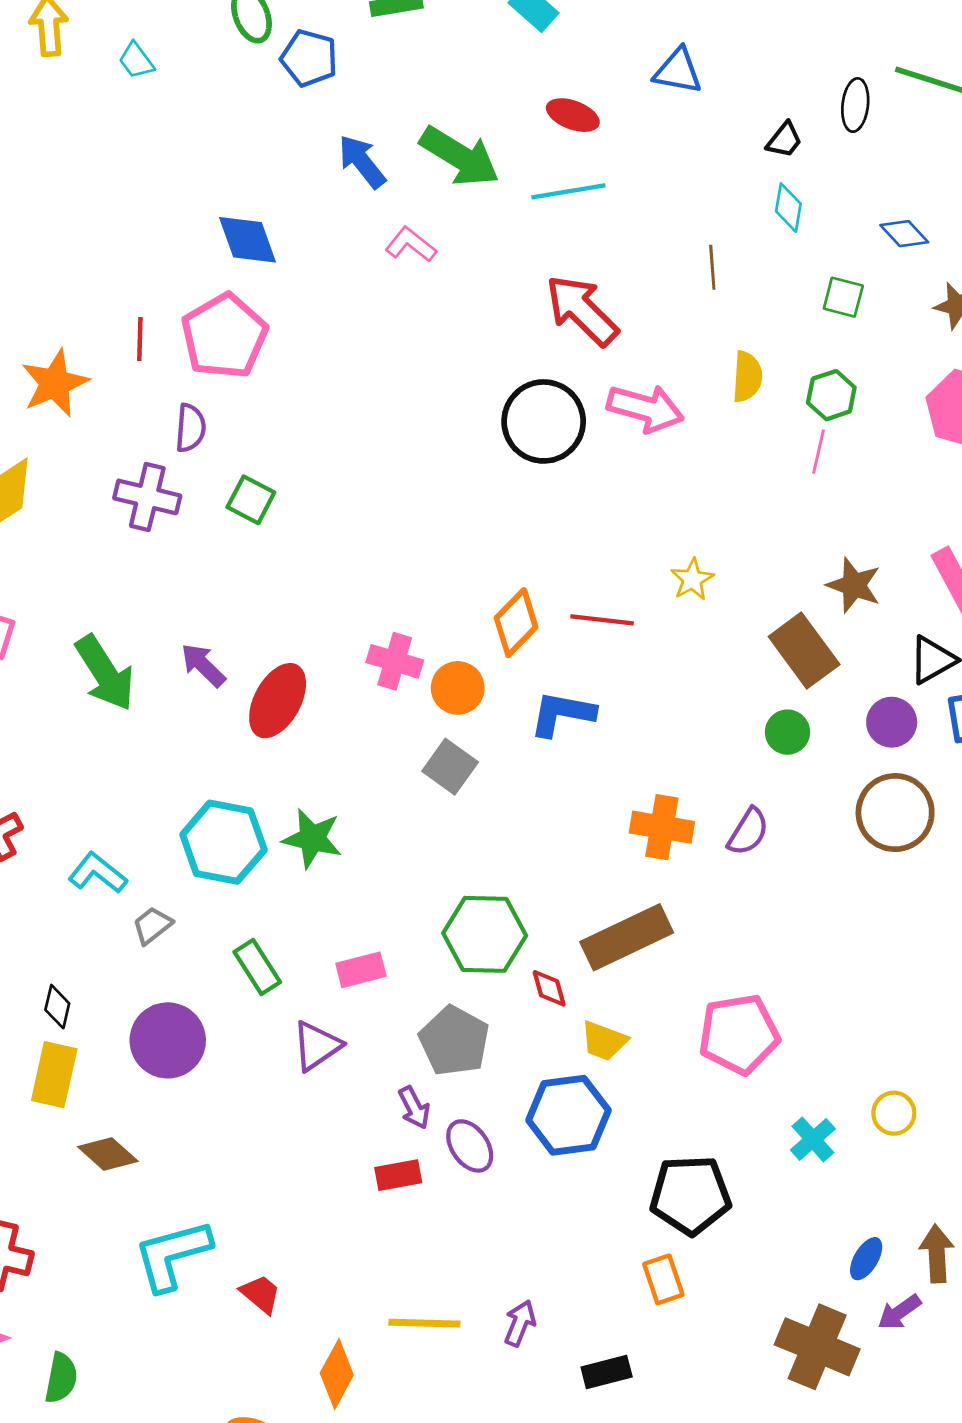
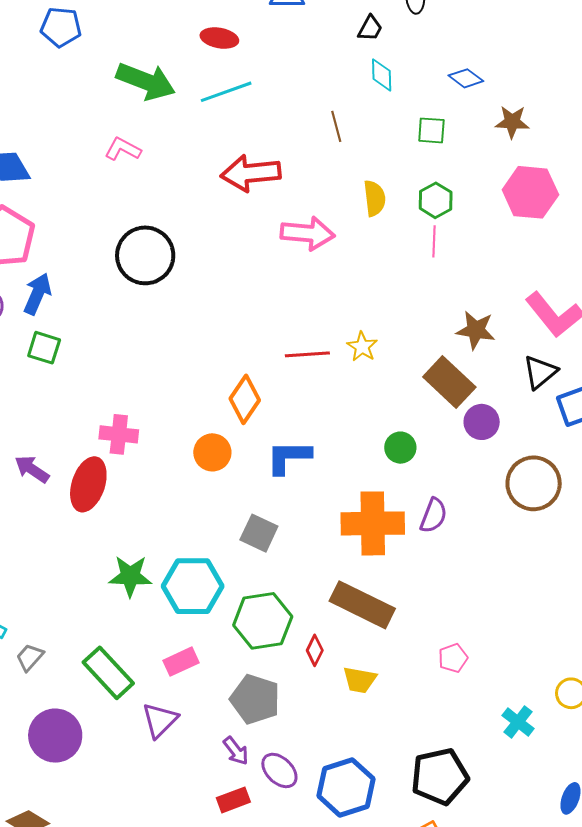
blue pentagon: (309, 58) -> (61, 27), moved
blue arrow: (362, 162) -> (37, 294), moved, turned 72
red arrow: (582, 310) -> (251, 173), turned -40
black circle: (544, 421) -> (145, 255), moved
red line: (602, 620) -> (307, 354), moved
pink cross: (395, 661) -> (119, 434), moved
purple circle: (892, 722) -> (482, 422), moved
green circle: (787, 732) -> (400, 448), moved
gray square: (450, 767) -> (259, 533), moved
orange cross: (662, 827) -> (373, 523), size x1.4
cyan hexagon: (223, 842) -> (193, 586), moved
brown rectangle: (627, 937) -> (362, 605), turned 62
green rectangle: (257, 967) -> (108, 673), size x1.4
red diamond: (549, 988) -> (315, 650), turned 52
pink pentagon: (739, 1034) -> (453, 658), size x0.5
blue hexagon: (568, 1115) -> (346, 787), moved

